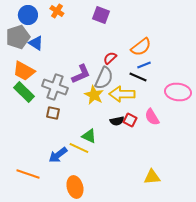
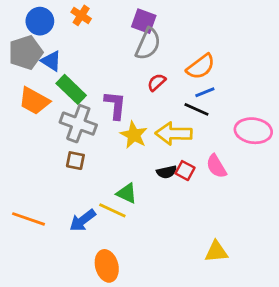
purple L-shape: (81, 74) -> (115, 105), turned -60
gray semicircle: (104, 78) -> (148, 44), moved
green rectangle: (24, 92) -> (71, 89), moved
orange line: (28, 174) -> (28, 219), moved

